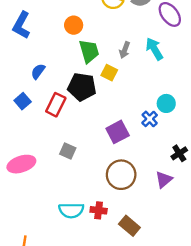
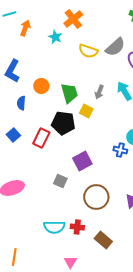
orange circle: (74, 25) -> (41, 86), moved
blue semicircle: (38, 71) -> (21, 103), moved, turned -32
blue cross: (150, 119) -> (120, 150), turned -32
purple square: (118, 132) -> (82, 161), moved
gray square: (68, 151) -> (60, 181), moved

